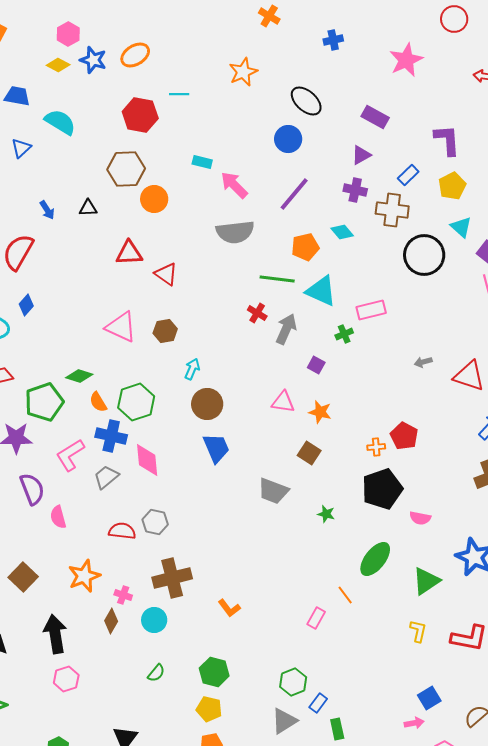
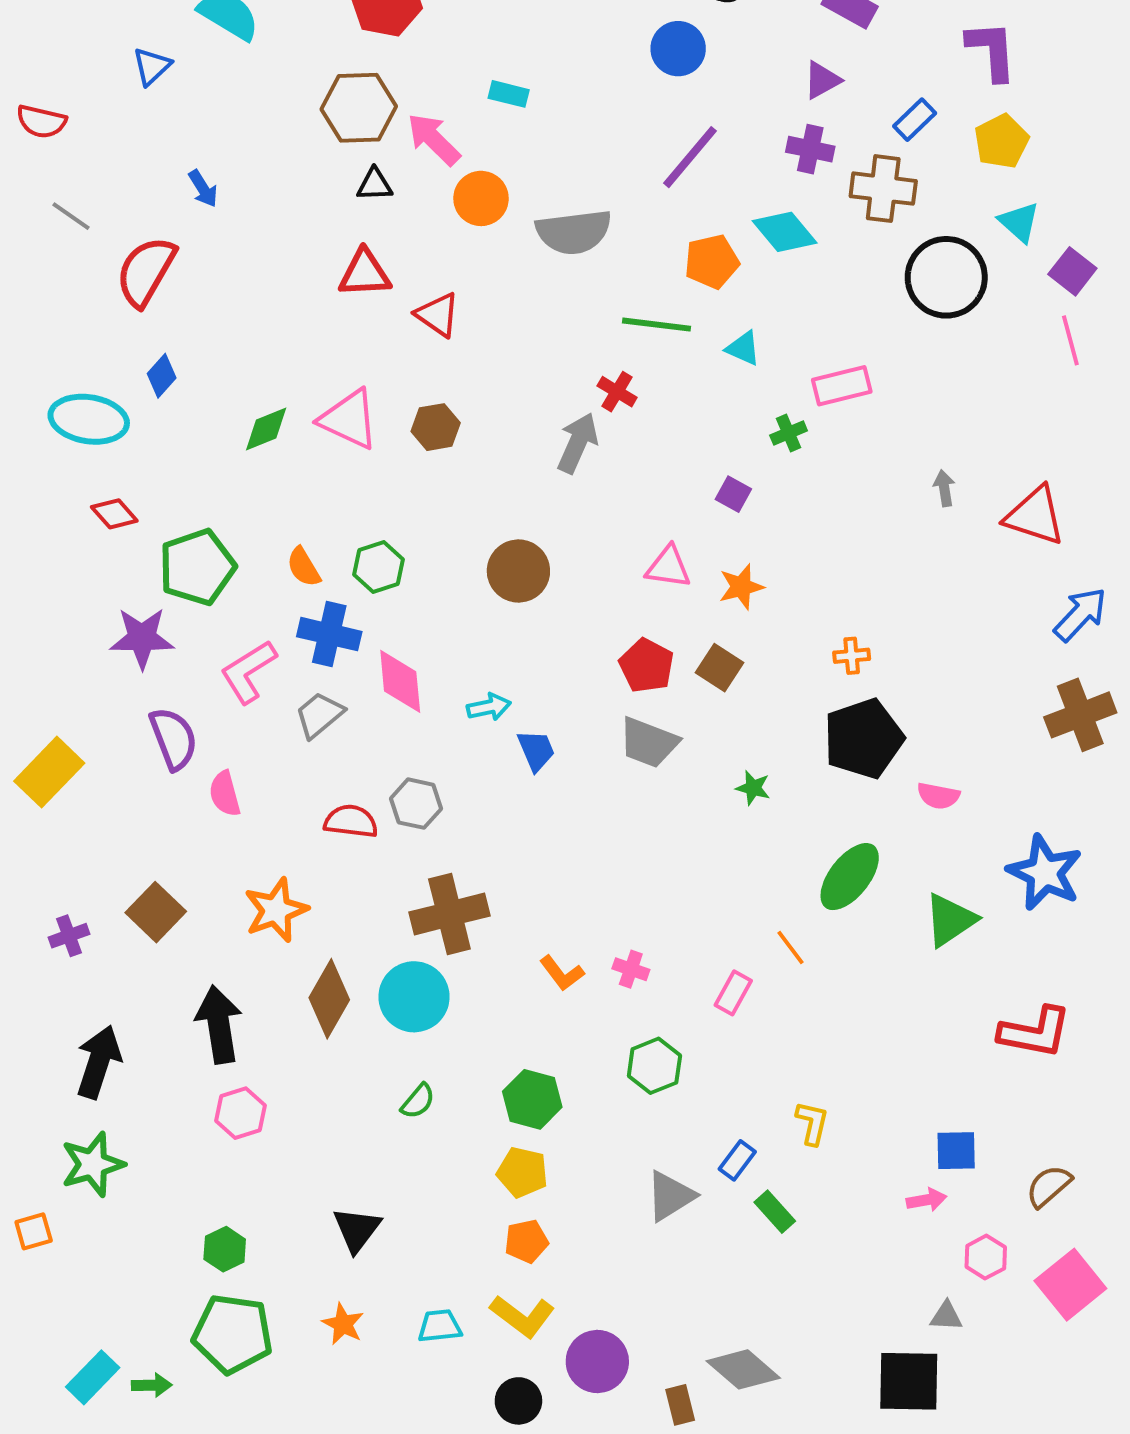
pink arrow: (234, 185) -> (434, 139), moved
orange circle: (154, 199) -> (481, 198), moved
black triangle: (88, 208) -> (375, 185), moved
cyan diamond: (342, 232) -> (785, 232), size x1.4
cyan triangle: (321, 291) -> (743, 348), size x0.6
gray arrow: (286, 329) -> (578, 443), moved
gray arrow: (423, 362) -> (944, 488), turned 96
cyan arrow: (192, 369) -> (489, 707), moved, turned 55
green diamond: (79, 376) -> (266, 429), moved, turned -40
green hexagon: (136, 402) -> (378, 567), size x0.7
orange star: (320, 412) -> (741, 587), turned -30
red pentagon: (404, 436) -> (647, 666), moved
blue trapezoid: (216, 448) -> (536, 750), moved, size x0.7
pink cross: (123, 595) -> (631, 969), moved
cyan circle: (154, 620) -> (414, 997), size x1.4
brown diamond: (111, 621) -> (329, 999), size x1.5
yellow L-shape: (418, 631) -> (812, 1123), moved
green hexagon: (293, 682) -> (654, 1066), moved
blue square: (429, 698) -> (956, 1151), turned 30
green rectangle: (337, 729) -> (775, 1212), turned -30

